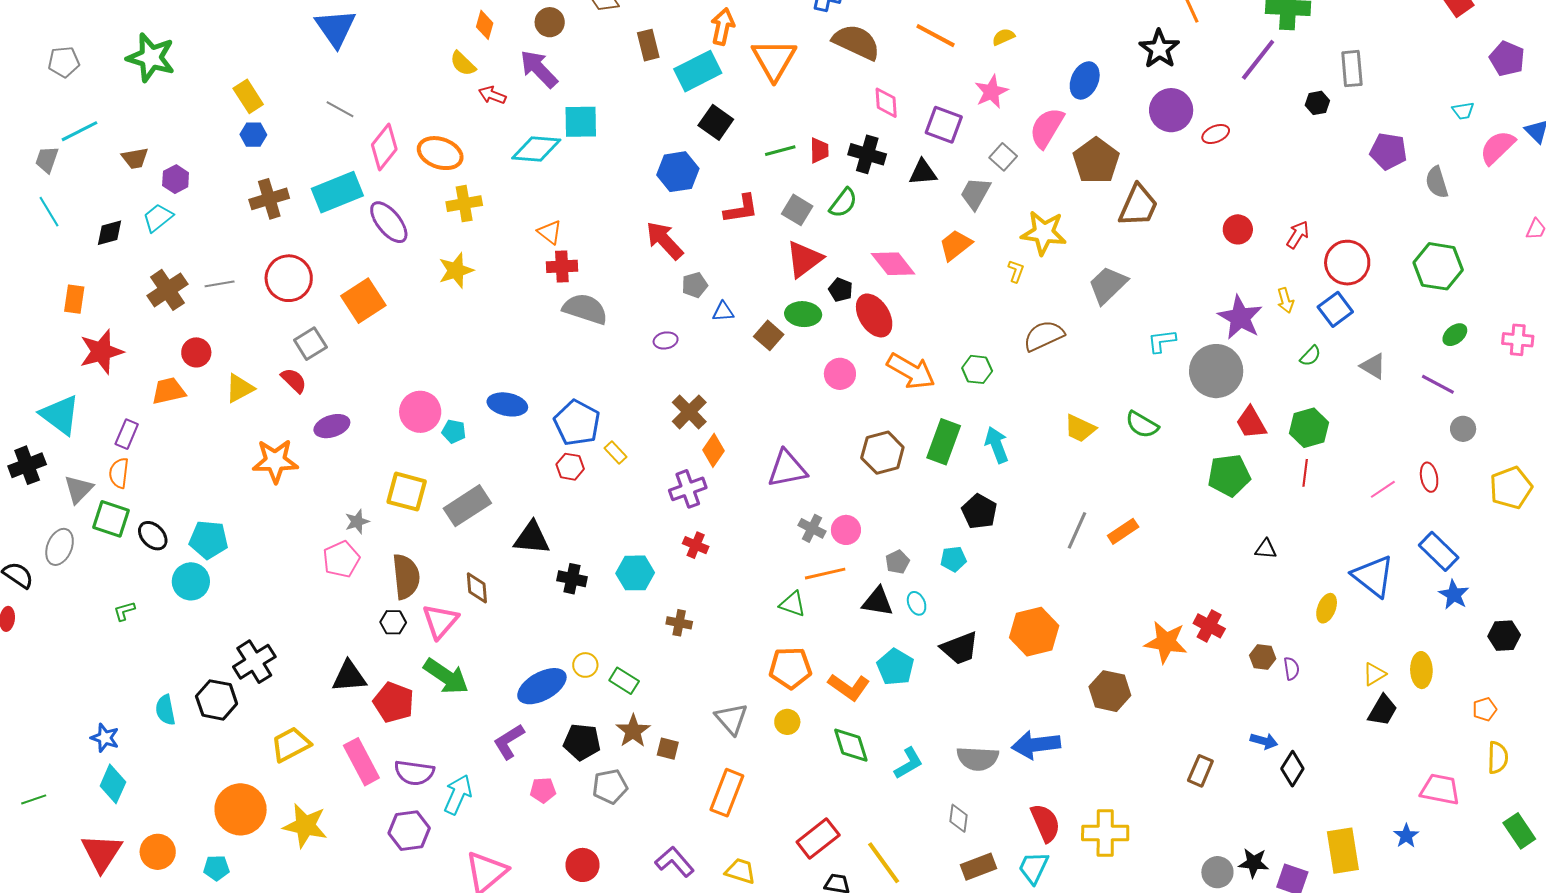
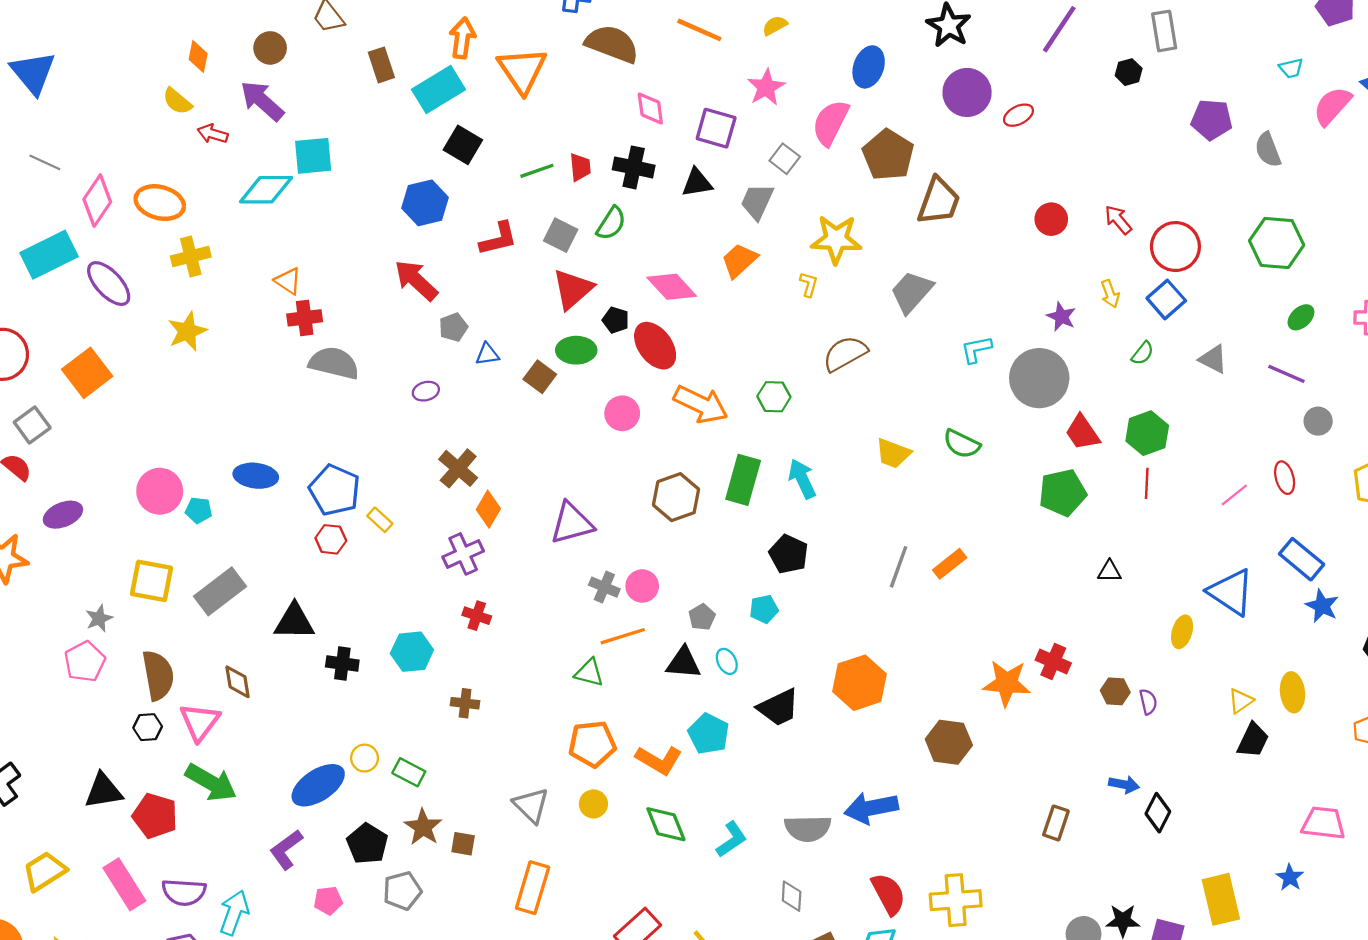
red arrow: (1298, 235) -> (1118, 220), turned -68
purple star: (1240, 318) -> (1061, 317), size x0.6
black pentagon: (582, 742) -> (367, 844), turned 30

